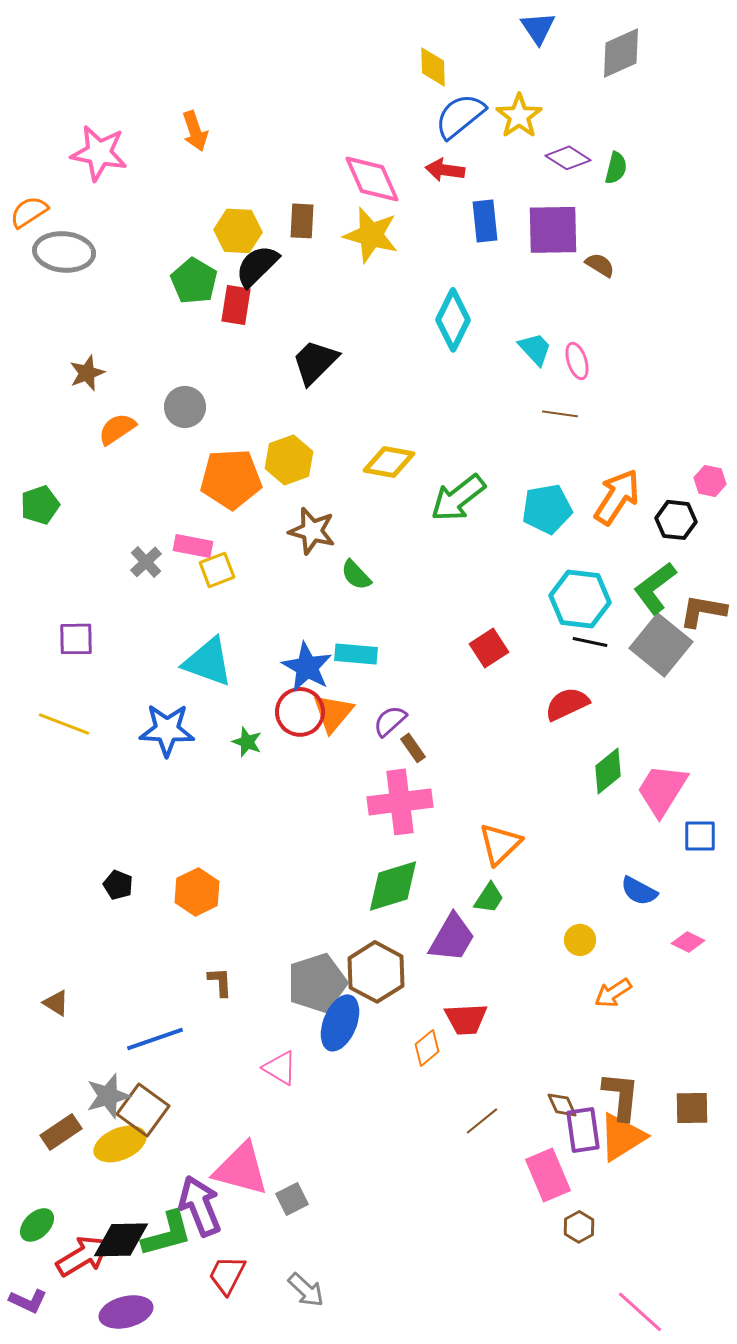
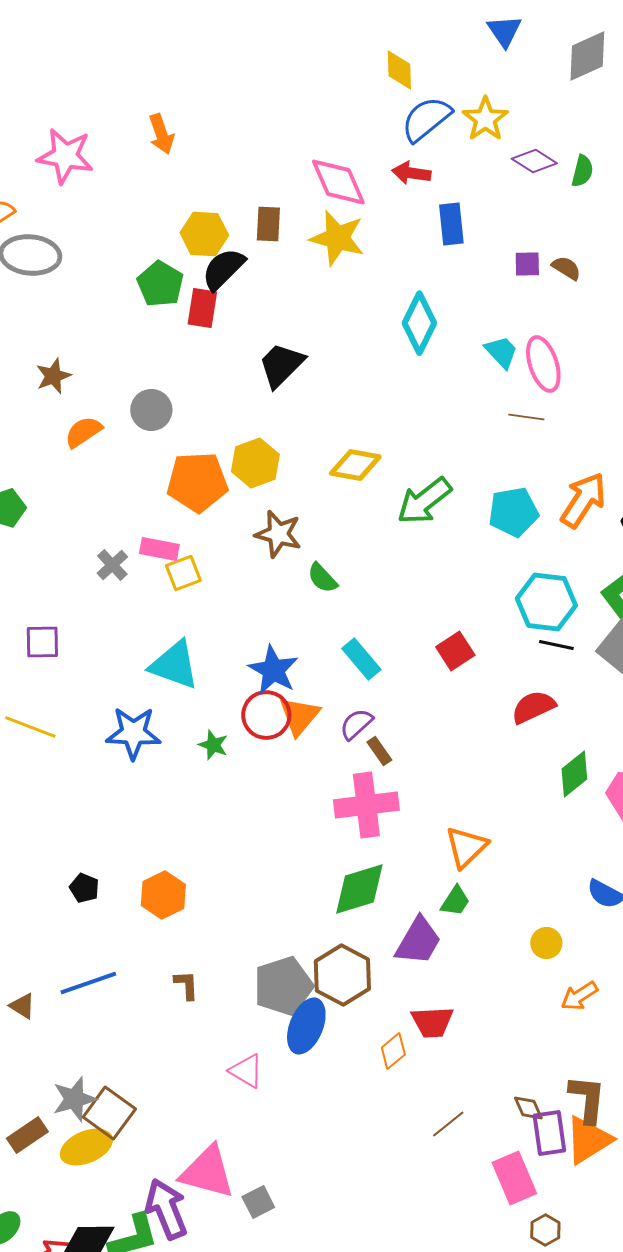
purple square: (553, 230) -> (527, 264), moved, size x0.5
pink ellipse: (577, 361) -> (543, 364), size x1.5
cyan rectangle: (356, 654) -> (361, 659), moved, turned 45
blue line: (155, 1039) -> (88, 983), moved

